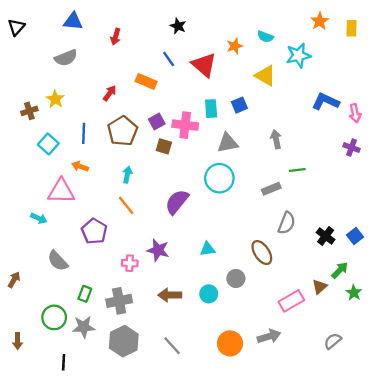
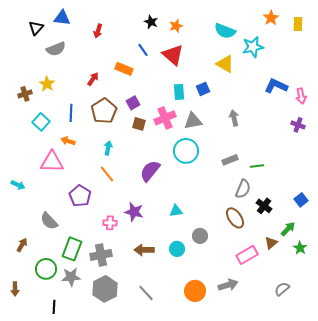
black triangle: (16, 27) -> (36, 28), moved
cyan semicircle: (265, 37) -> (225, 31), size x1.5
orange star: (235, 46) -> (176, 26), moved
pink cross: (185, 125) -> (165, 118), moved, turned -30
green line: (297, 170) -> (257, 166), moved
cyan arrow: (39, 218) -> (18, 185), moved
black cross: (326, 236) -> (264, 206), moved
brown ellipse: (262, 253) -> (235, 218), moved
brown arrow: (14, 280) -> (22, 245), moved
green rectangle: (85, 294) -> (72, 249), size x1.6

